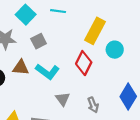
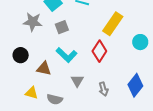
cyan circle: (115, 50) -> (140, 42), moved
brown triangle: (21, 67) -> (44, 69), moved

